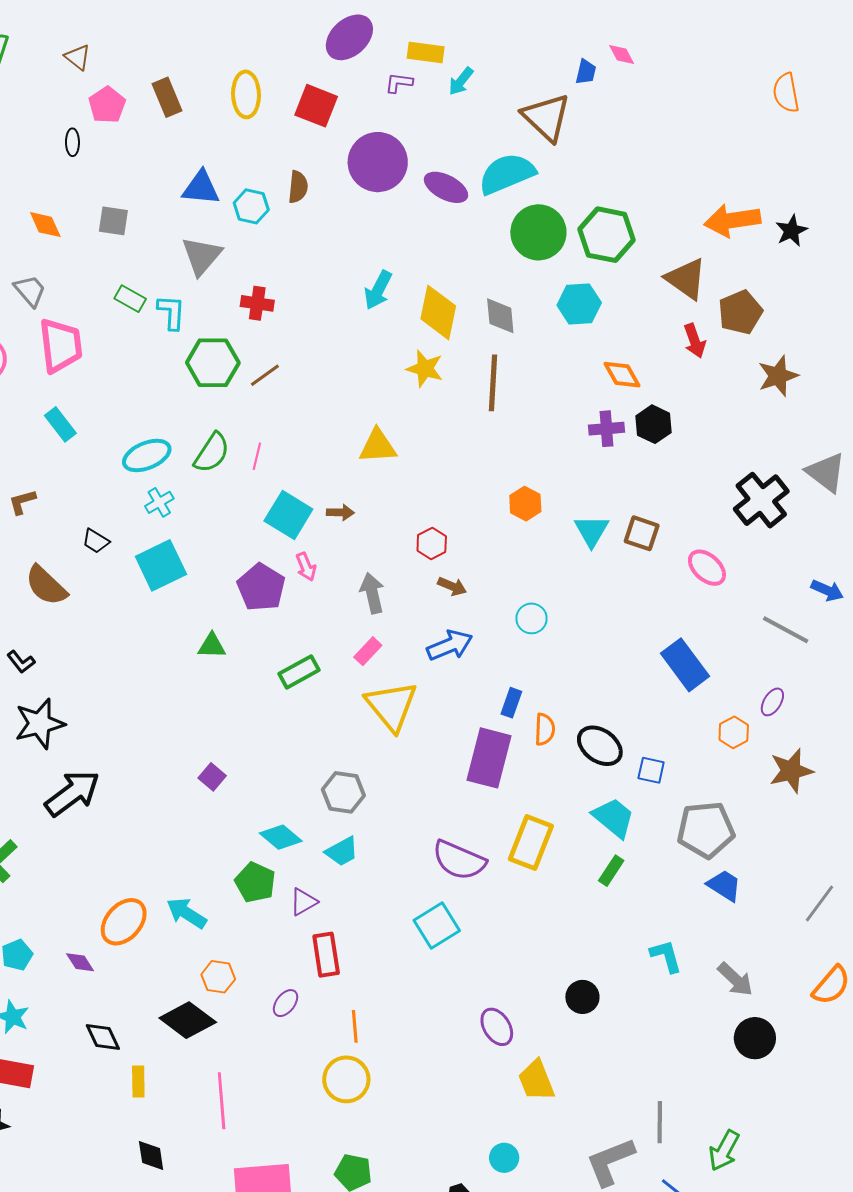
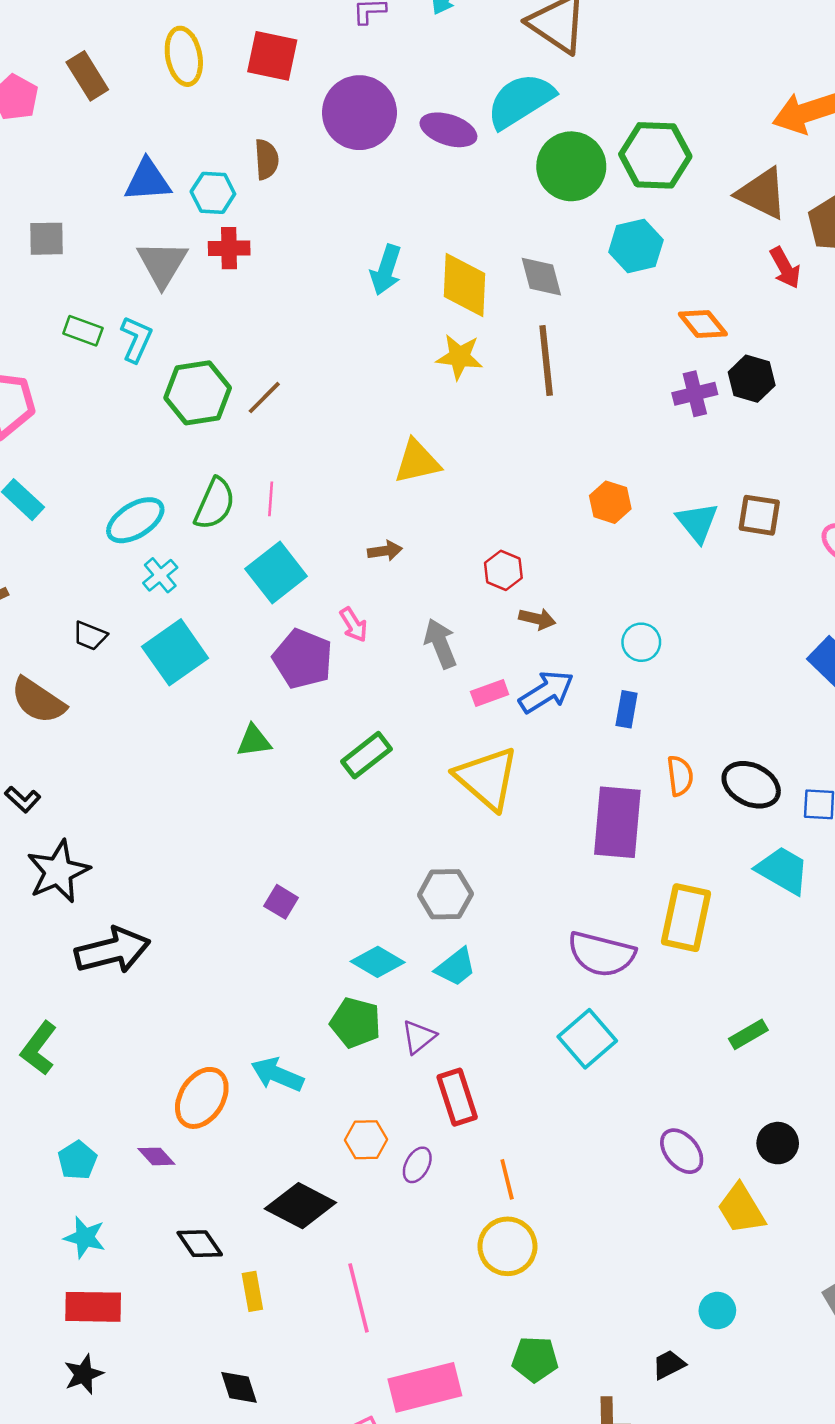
red cross: (257, 303) -> (229, 248), moved
cyan L-shape: (171, 312) -> (136, 339), turned 30
cyan square: (288, 515) -> (276, 573), moved, turned 30
pink rectangle: (368, 651) -> (490, 693), moved, turned 36
blue rectangle: (511, 703) -> (627, 709), moved
black arrow: (72, 793) -> (113, 950), turned 32
green rectangle: (611, 871) -> (748, 1034), moved, turned 36
orange hexagon: (218, 977) -> (366, 1140), moved
black circle: (582, 997) -> (778, 1143), moved
black diamond: (151, 1155) -> (239, 1387), moved

